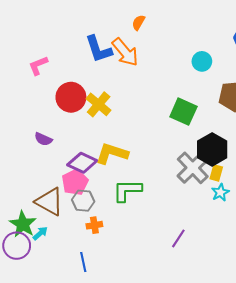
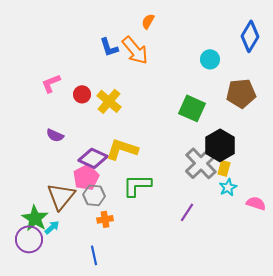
blue L-shape: (99, 49) -> (109, 47), size x0.7
pink L-shape: (38, 66) -> (51, 83), moved
red circle: (71, 97) -> (82, 94), size x0.6
brown triangle: (49, 202) -> (61, 196), turned 40
purple line: (178, 238) -> (187, 212), moved

